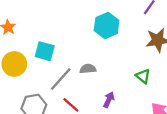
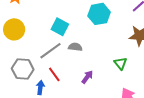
cyan square: (45, 51) -> (60, 27), moved

